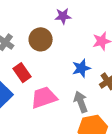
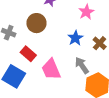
pink trapezoid: (44, 97) -> (51, 69), turned -80

